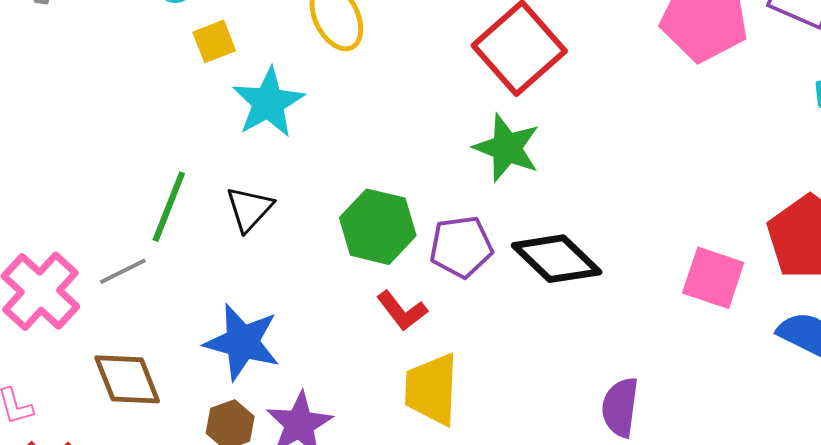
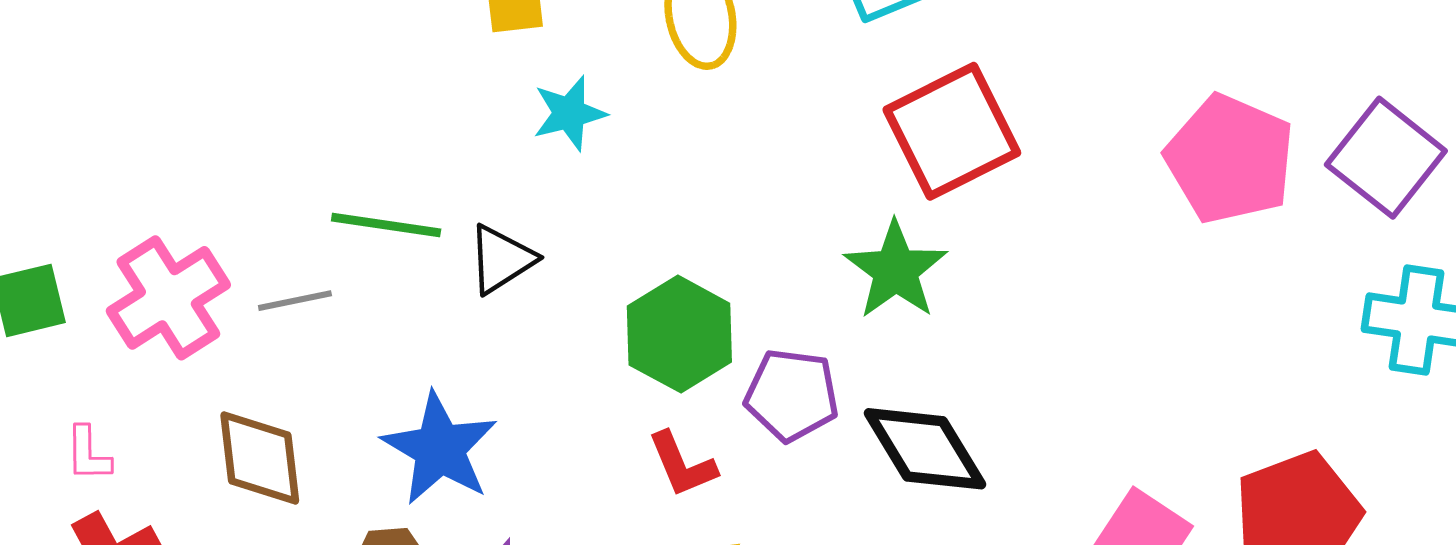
cyan star: (268, 103) -> (569, 113), size x0.7
green line: (169, 207) -> (386, 225), turned 62

